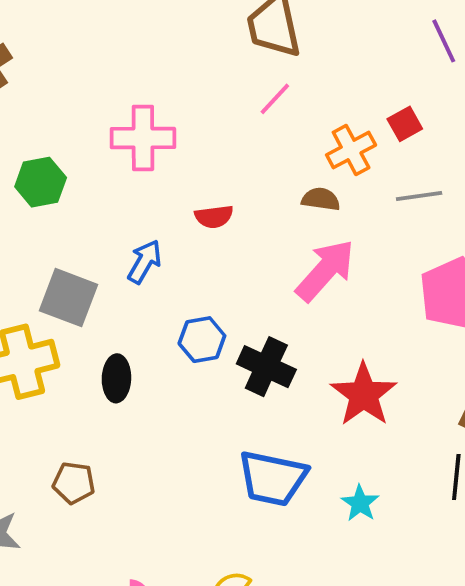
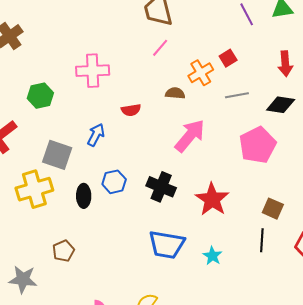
brown semicircle: (321, 199) -> (175, 93), moved
blue hexagon: (202, 340) -> (114, 182), moved
brown pentagon: (74, 483) -> (64, 251), turned -30

